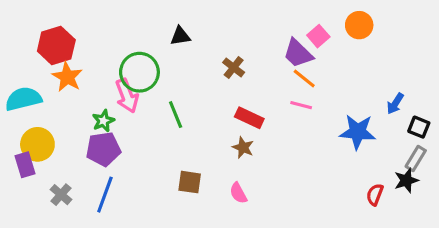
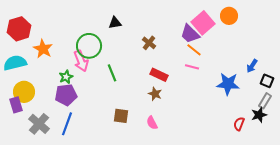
pink square: (318, 36) -> (203, 23), size x1.6
red hexagon: (56, 46) -> (19, 29), moved
gray cross: (61, 195) -> (39, 124), size x1.5

